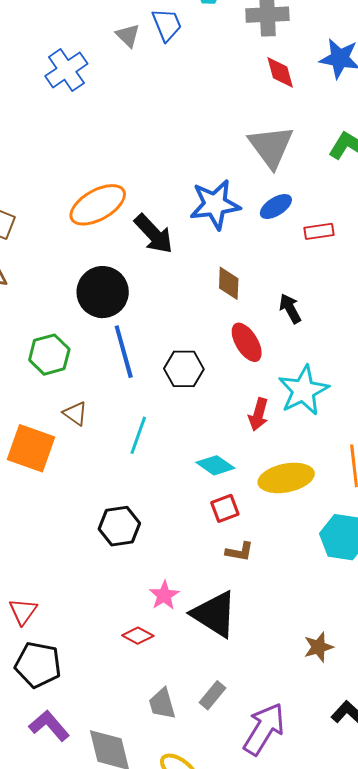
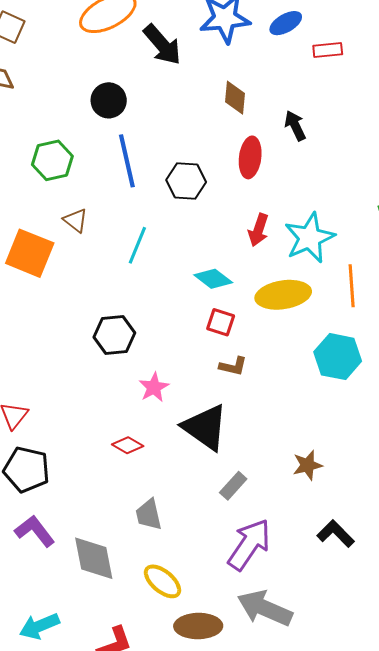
black circle: (103, 292) -> (109, 100), size x0.7
red ellipse: (247, 342) -> (250, 157), turned 36
cyan star: (303, 390) -> (310, 238), moved
red square: (225, 508) -> (221, 322), turned 36
pink star: (164, 595) -> (154, 387), moved
gray rectangle: (212, 695) -> (233, 486), moved

